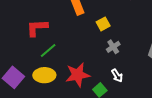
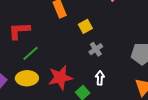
white arrow: (117, 76) -> (100, 78), turned -144

